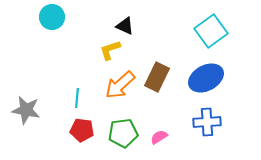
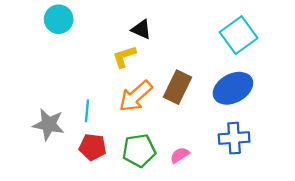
gray star: (26, 110) -> (48, 124), moved

